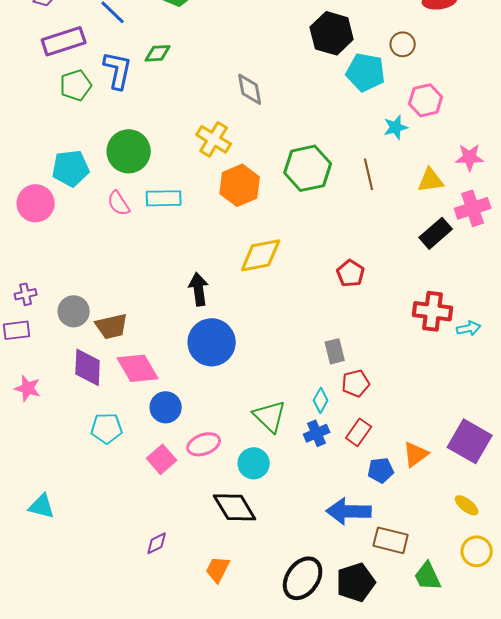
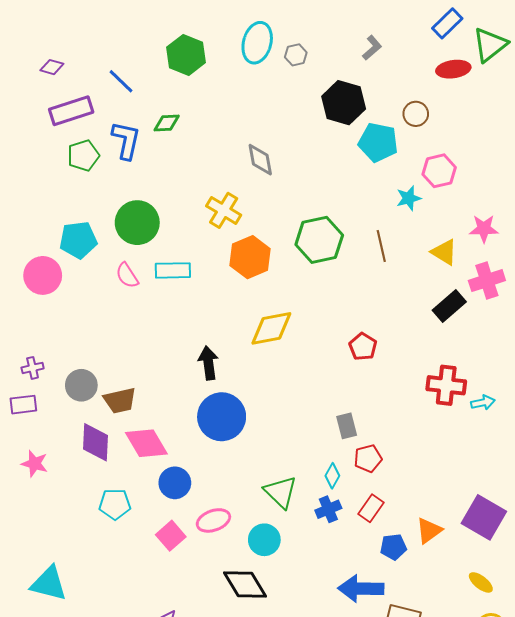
yellow triangle: (431, 180) -> (444, 252), turned 40
cyan triangle: (42, 506) -> (49, 583), size x1.4

